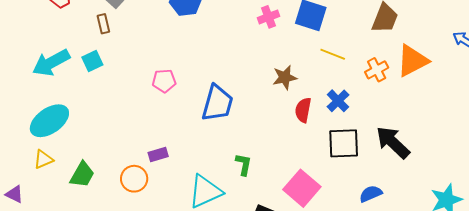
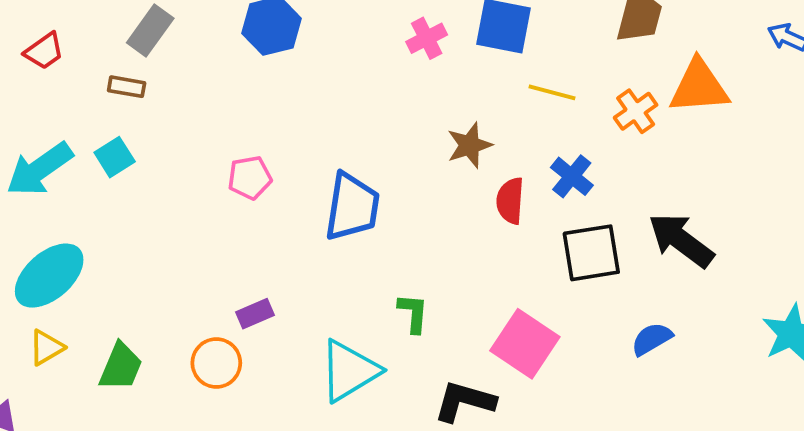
brown rectangle: (103, 24) -> (127, 87), turned -60
orange triangle: (412, 61) -> (699, 87), turned 30

